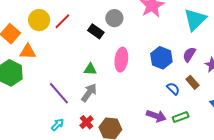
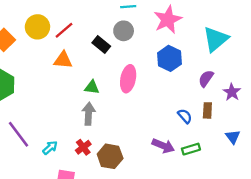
orange triangle: (28, 52) -> (63, 60), moved
blue hexagon: (161, 58) -> (170, 58), moved
brown rectangle: (193, 82) -> (207, 110), turned 40
purple line: (59, 93) -> (18, 134), moved
gray arrow: (89, 93) -> (89, 114), turned -36

